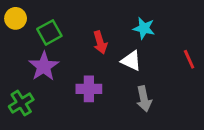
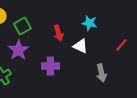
red line: (189, 59) -> (121, 45), turned 64
gray arrow: (144, 99) -> (101, 73), moved

